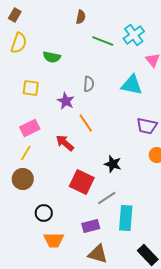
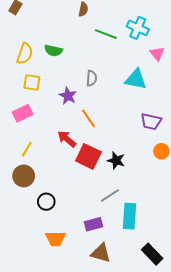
cyan cross: (134, 35) -> (138, 28), turned -30
yellow semicircle: (19, 43) -> (25, 54), moved
pink rectangle: (30, 128) -> (23, 113), moved
red square: (82, 182) -> (88, 156), moved
black circle: (44, 213) -> (46, 202), moved

